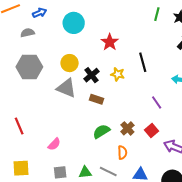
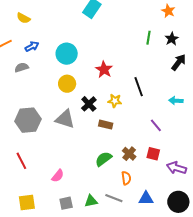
yellow circle: (70, 63) -> (67, 84), moved
gray hexagon: (29, 67) -> (28, 120), moved
brown rectangle: (96, 99) -> (106, 125), moved
red square: (152, 131) -> (153, 154), turned -32

